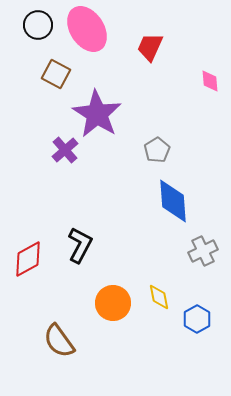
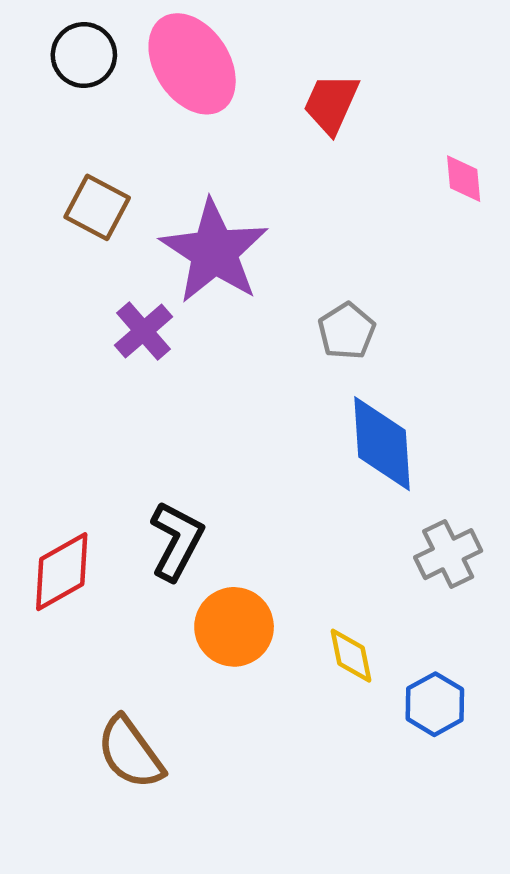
brown square: (56, 74) -> (97, 207), moved
orange circle: (113, 303) -> (234, 627), moved

